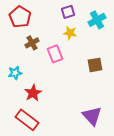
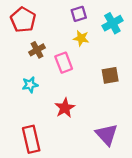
cyan star: (15, 73) -> (30, 85), moved
red star: (33, 93) -> (65, 108), moved
red rectangle: (27, 120) -> (31, 139), turned 40

